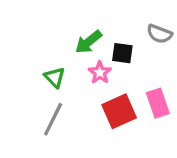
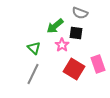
gray semicircle: (159, 34) -> (80, 13), moved
red square: (119, 111) -> (74, 69), turned -35

